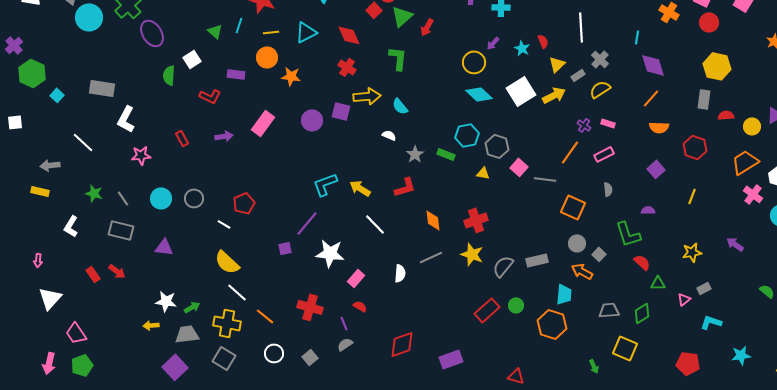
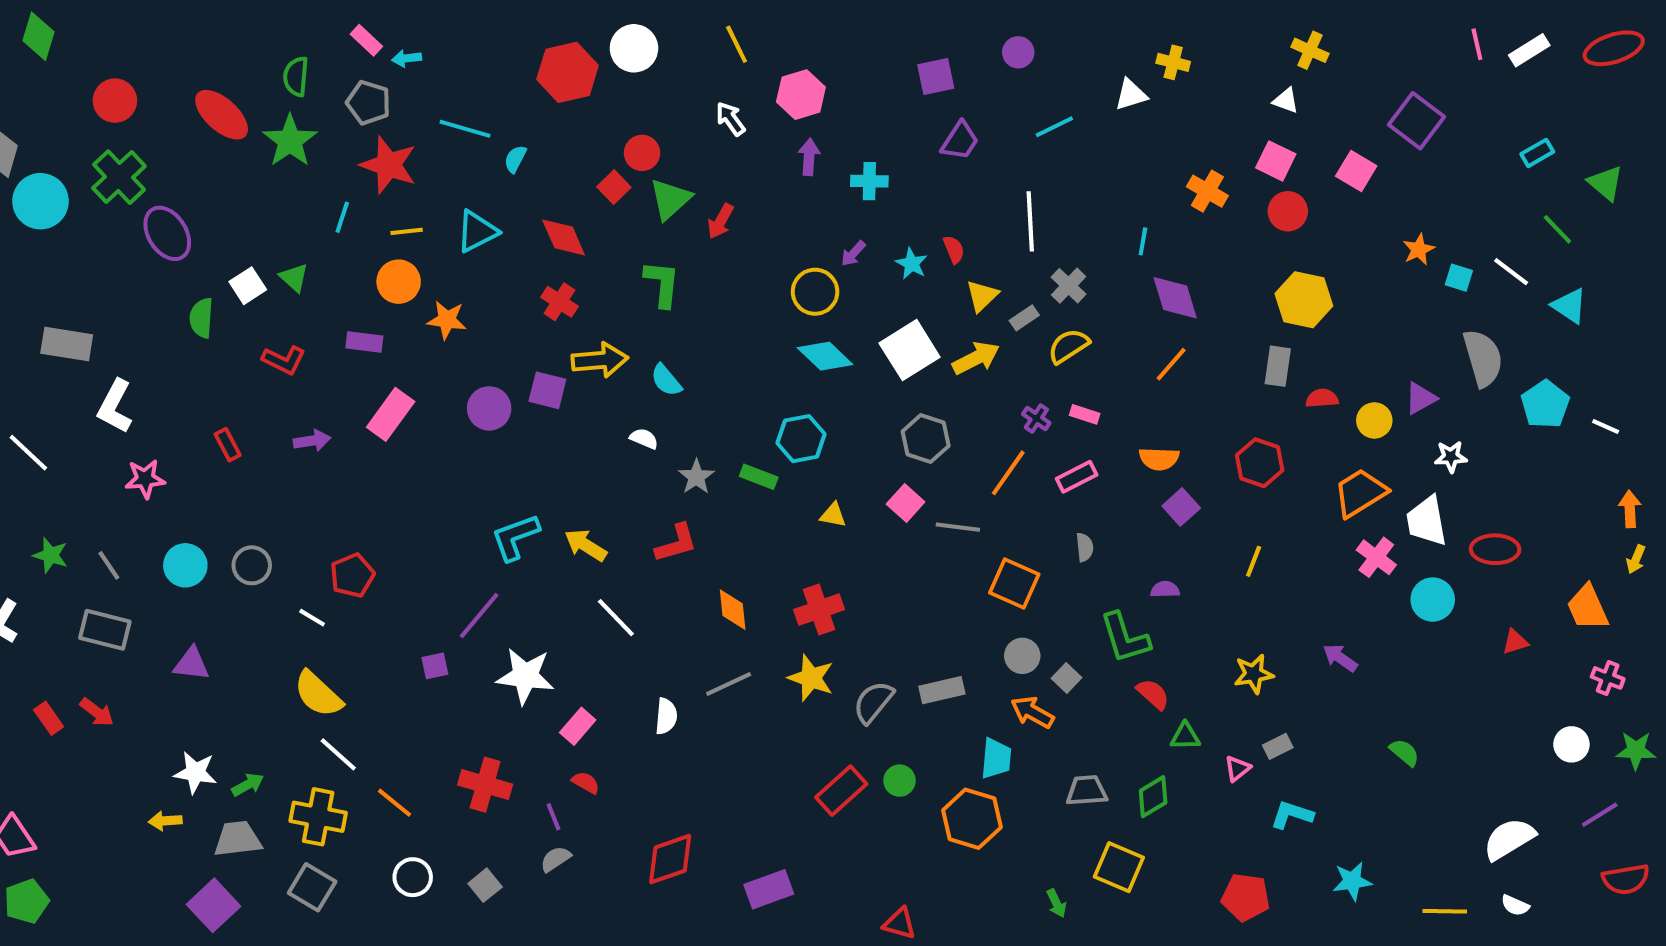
green triangle: (215, 31) -> (294, 278), moved
purple rectangle: (236, 74) -> (364, 342), moved
orange semicircle: (659, 127) -> (1159, 459), moved
gray hexagon: (497, 146) -> (926, 439), moved

